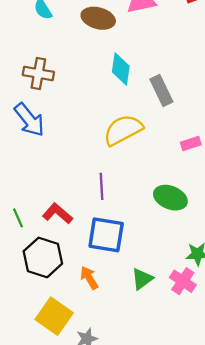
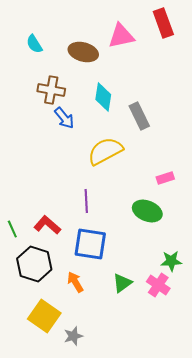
brown cross: (38, 74) -> (51, 90), moved
blue arrow: (29, 120) -> (64, 118), moved, size x0.7
pink rectangle: (191, 143) -> (165, 178), moved

